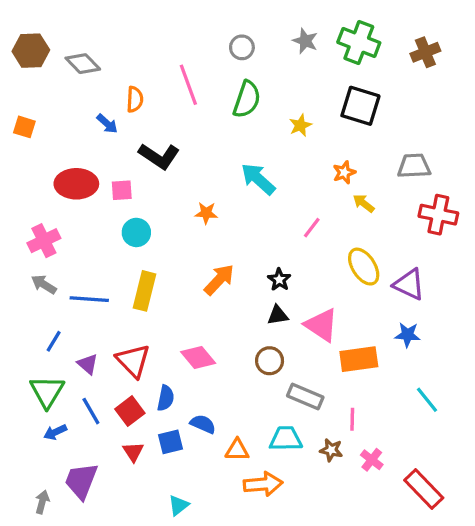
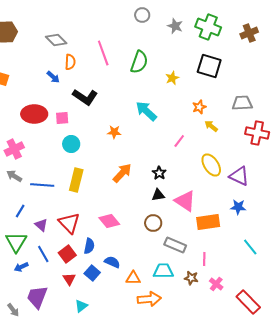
gray circle: (242, 47) -> (142, 15), moved
gray diamond: (83, 64) -> (56, 40), moved
blue square: (170, 442) -> (92, 273), turned -35
gray arrow: (42, 502) -> (13, 310), turned 128
cyan triangle: (179, 505) -> (81, 306), moved

